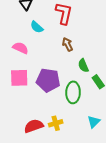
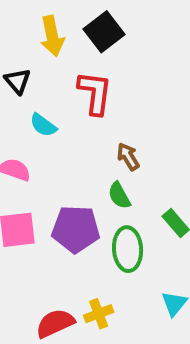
brown arrow: (68, 44) -> (128, 157), moved
green semicircle: (83, 66) -> (119, 195), moved

